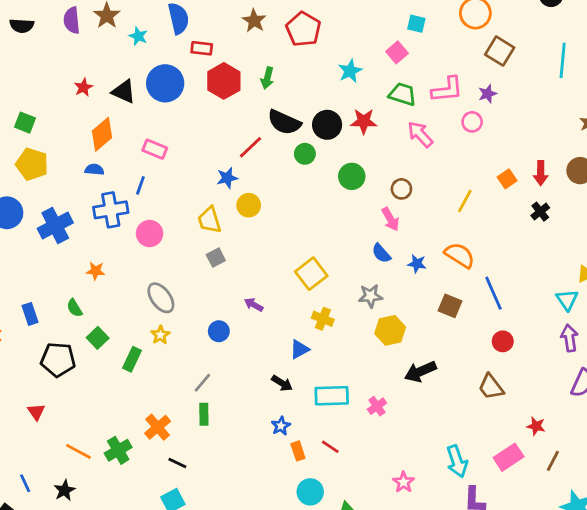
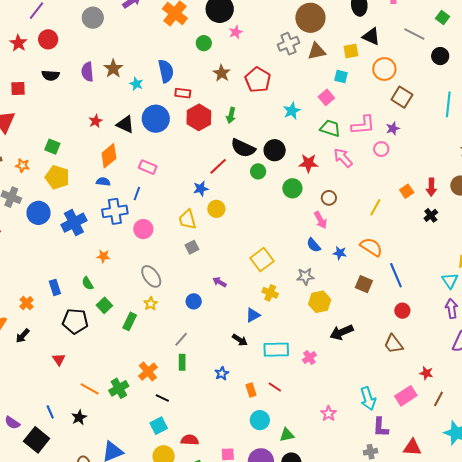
red star: (364, 121) -> (308, 163), moved
blue star: (281, 426) -> (222, 373), moved

